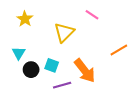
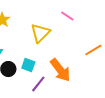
purple line: (62, 85) -> (38, 84), turned -36

